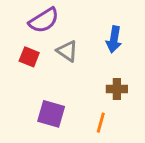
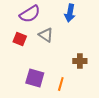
blue arrow: (114, 39) -> (70, 13), moved
orange line: (101, 123) -> (61, 84), moved

